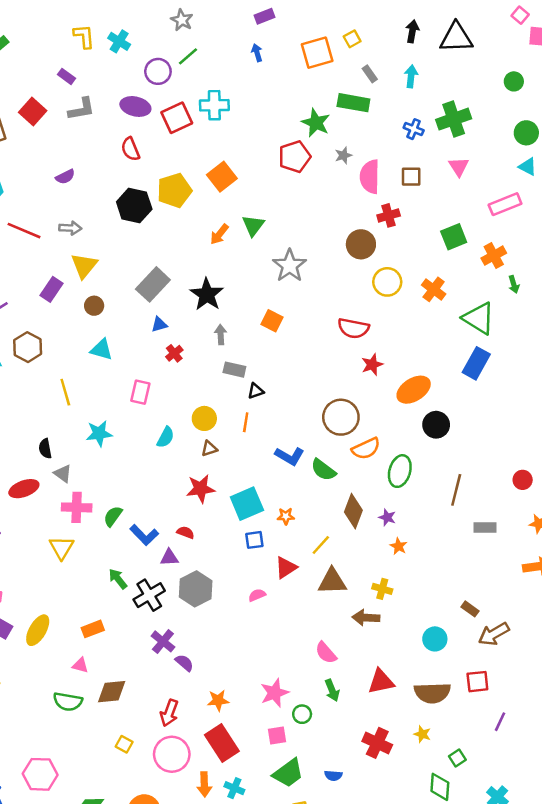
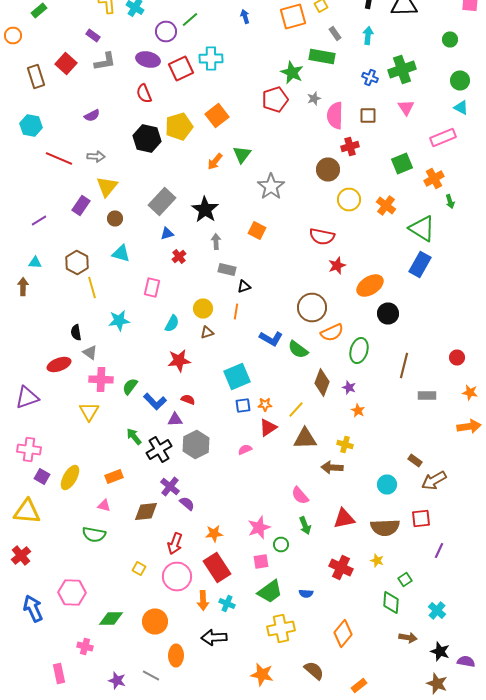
brown hexagon: (28, 347) -> (77, 262), moved
red star: (201, 489) -> (179, 360), moved
orange star: (286, 516) -> (265, 404), moved
brown diamond: (112, 692) -> (146, 512), moved

